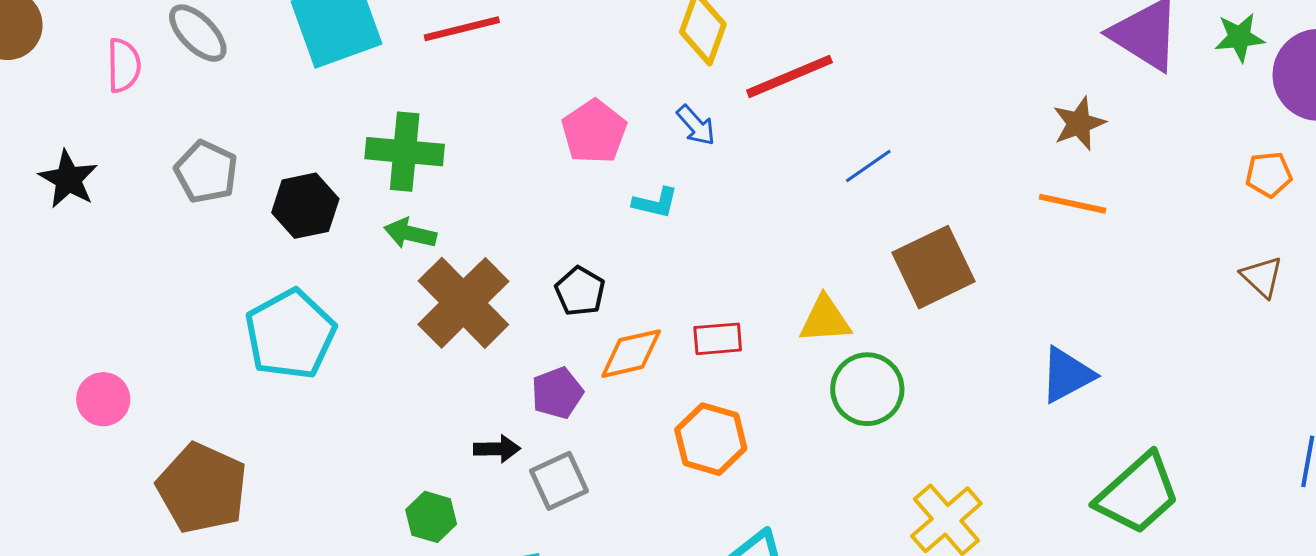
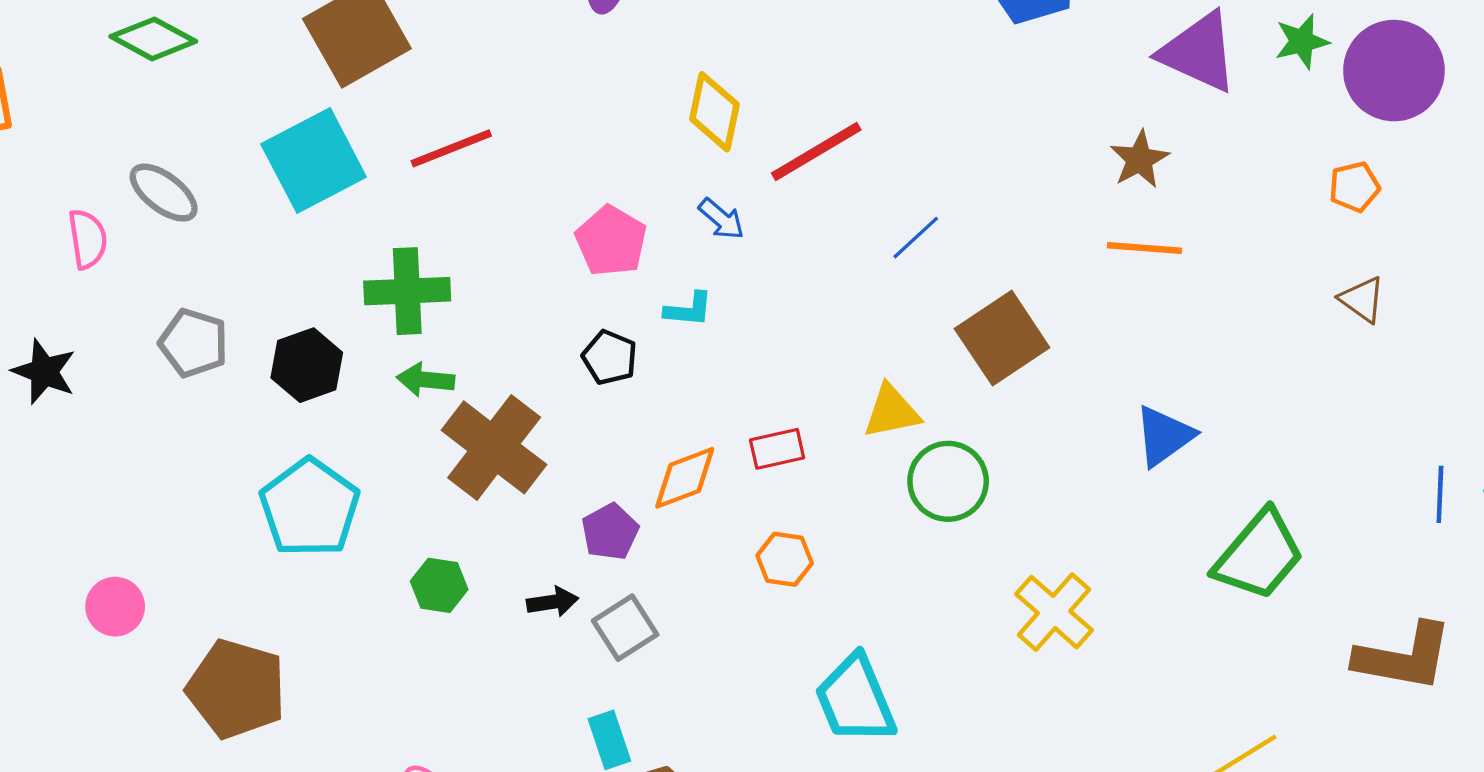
black pentagon: (580, 291) -> (610, 357), moved
orange hexagon: (711, 439) -> (785, 559), size x0.7
green hexagon: (431, 517) -> (439, 585), moved

